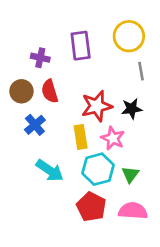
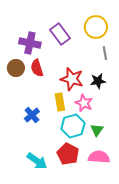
purple rectangle: (81, 46) -> (60, 34), turned -30
purple cross: (40, 58) -> (30, 43), size x1.5
red star: (97, 106) -> (72, 79), turned 30
blue cross: (35, 125) -> (32, 115), moved
cyan arrow: (50, 170) -> (37, 161), moved

